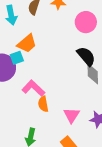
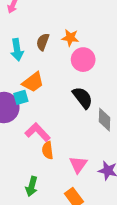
pink circle: (86, 22) -> (83, 60), moved
black semicircle: (86, 56) -> (83, 98), moved

